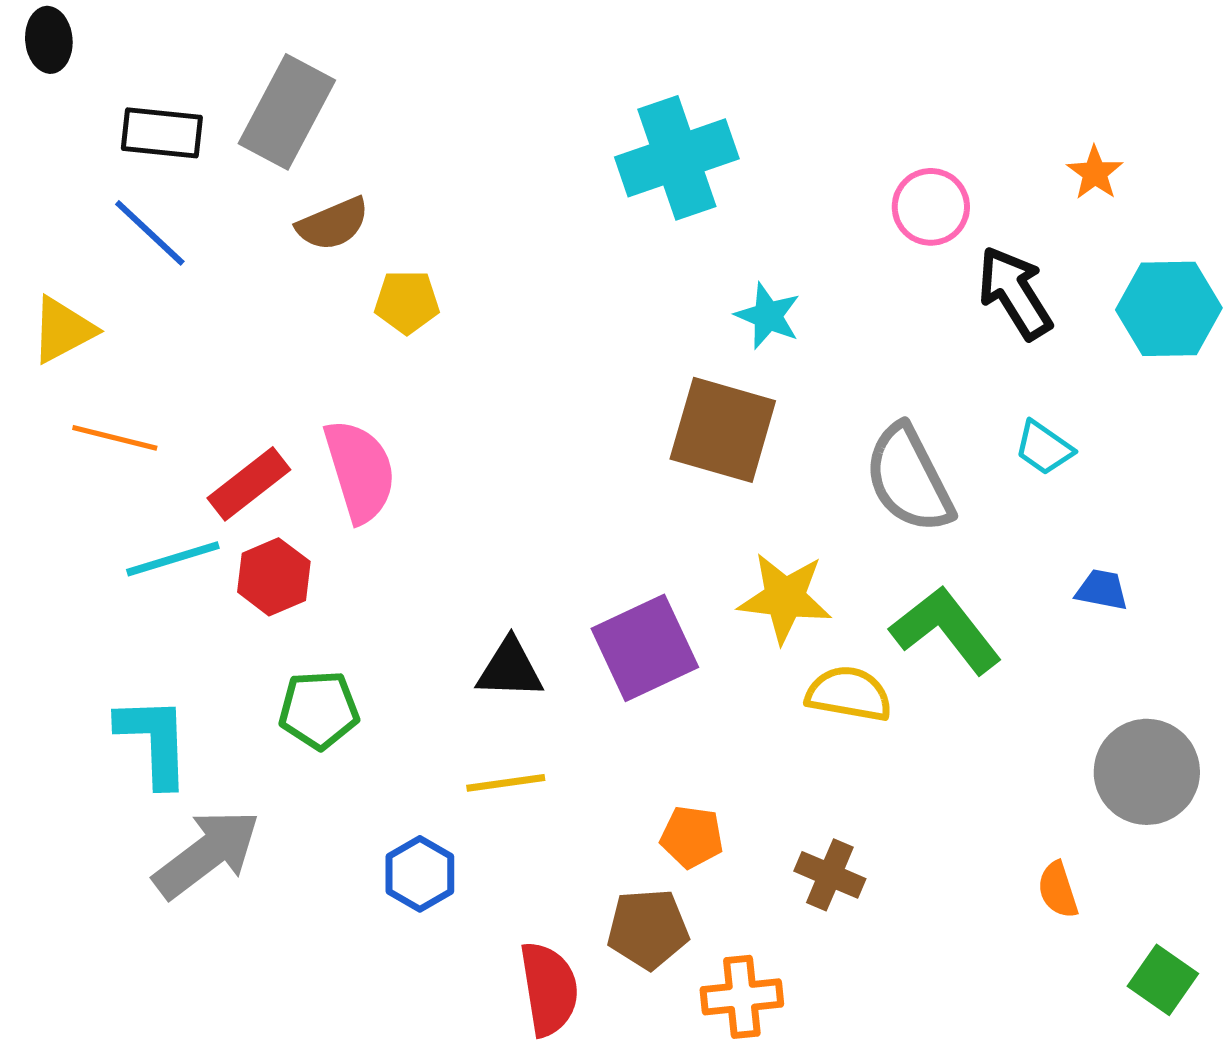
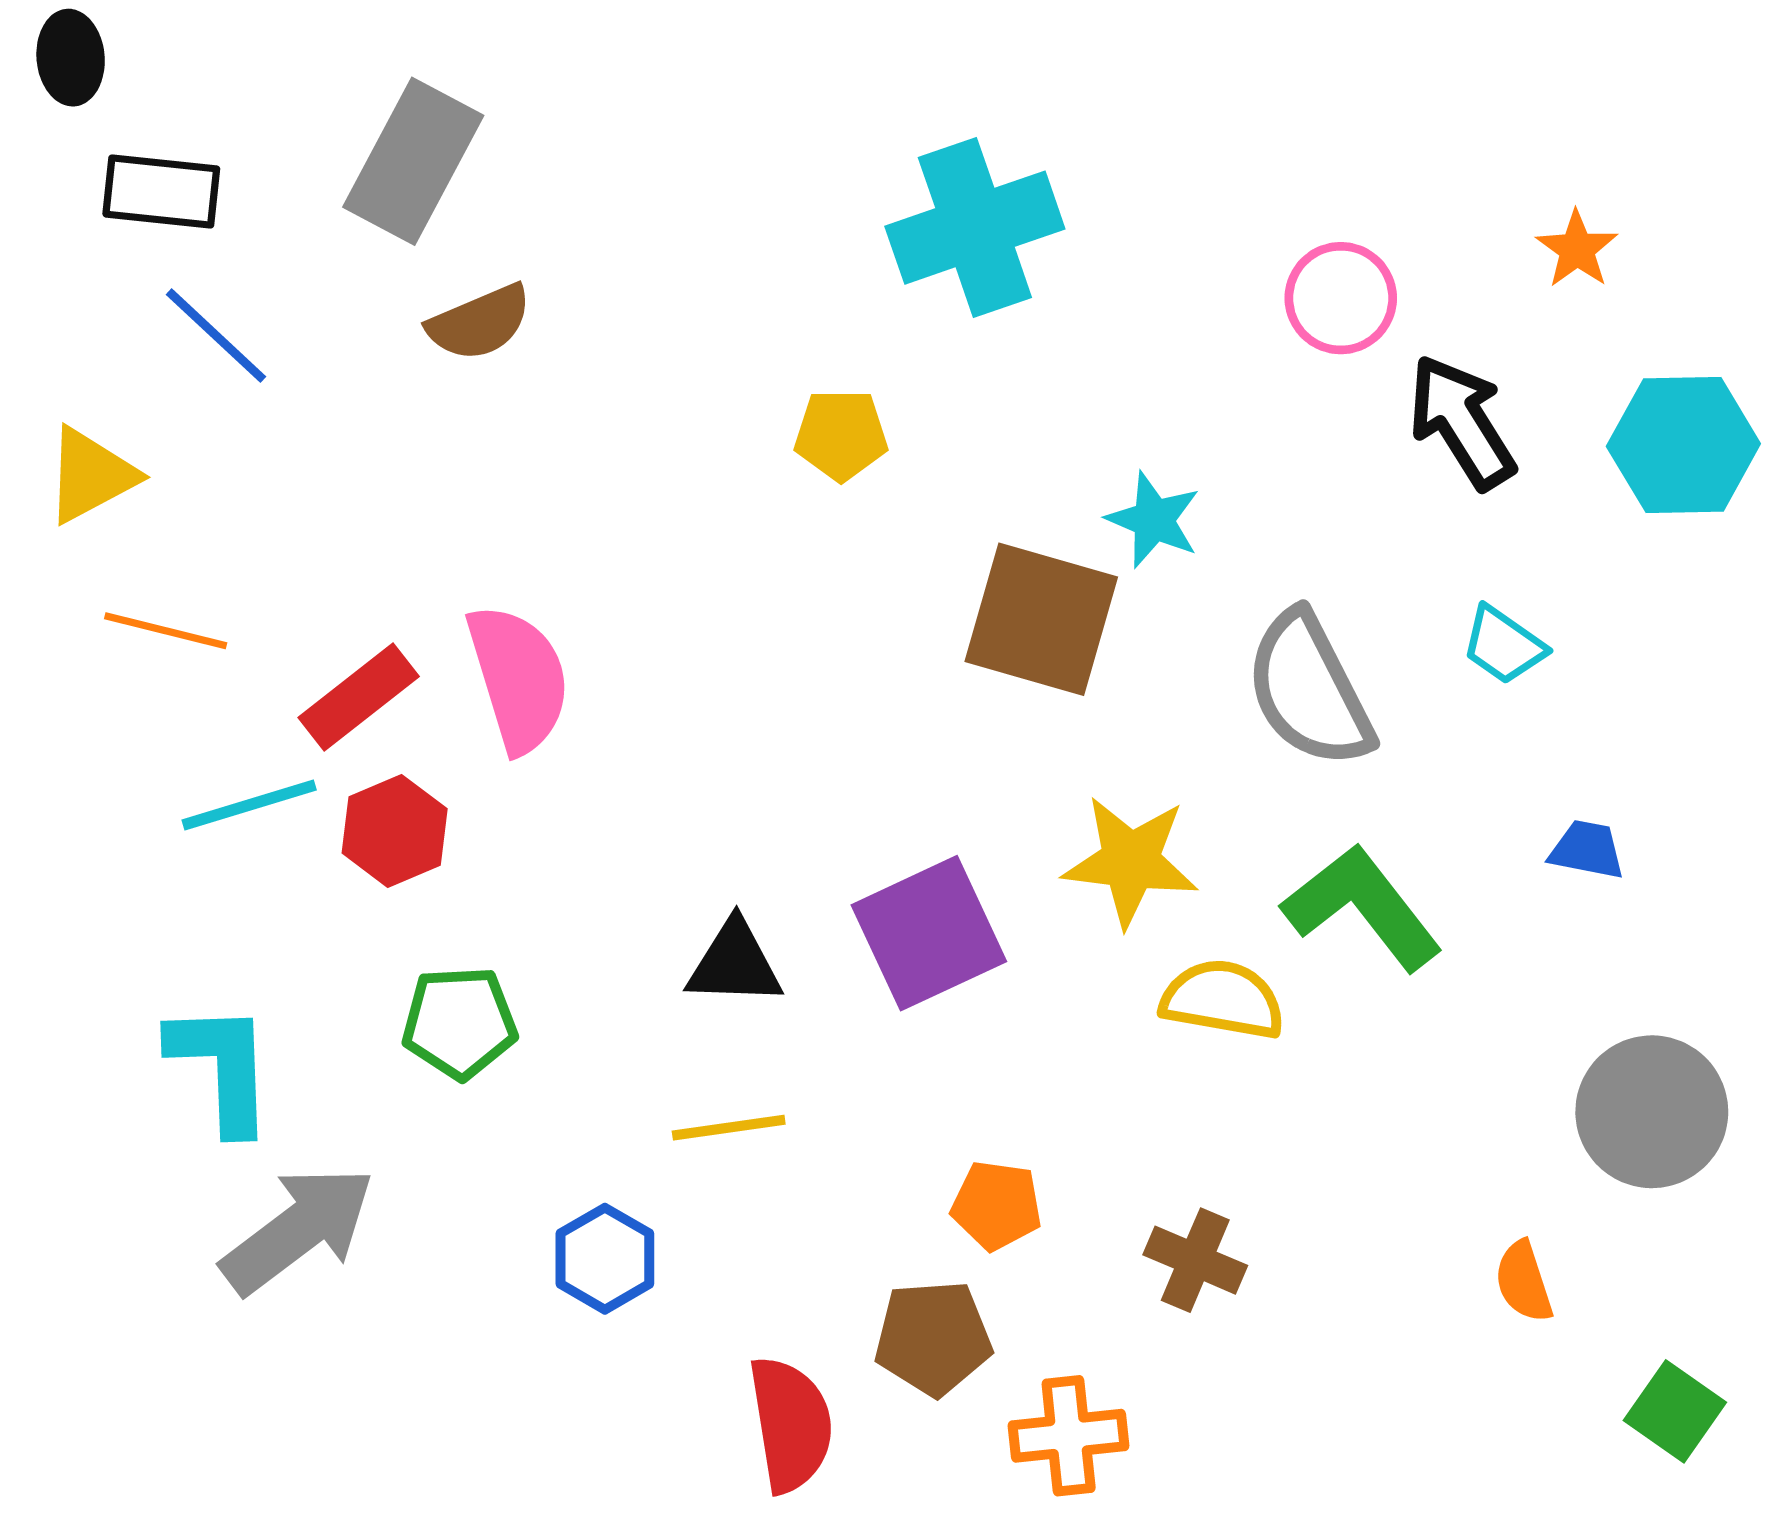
black rectangle: (162, 133) -> (161, 192), moved
yellow pentagon: (407, 302) -> (841, 435), moved
cyan star: (768, 316) -> (1154, 520), moved

